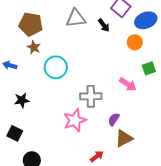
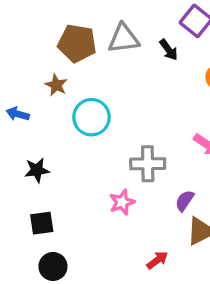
brown pentagon: (31, 24) -> (77, 43), moved
pink star: (75, 120) -> (122, 202), size x0.7
black square: (15, 133) -> (42, 223), moved, turned -35

